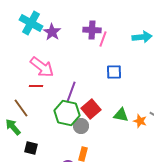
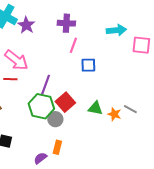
pink line: (103, 39) -> (73, 45), moved

